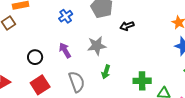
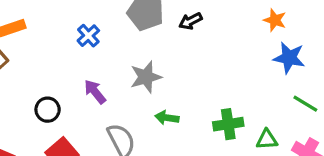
black arrow: (127, 26) -> (190, 21), moved
green arrow: (106, 72) -> (167, 118), turned 88

